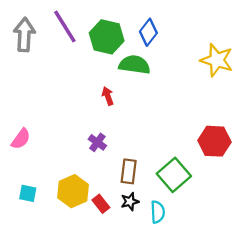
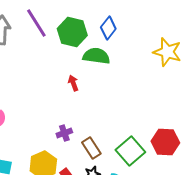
red hexagon: (214, 141) -> (165, 142), moved
purple cross: (97, 142) -> (64, 133), moved, turned 35
brown rectangle: (129, 171) -> (91, 148), turned -40

